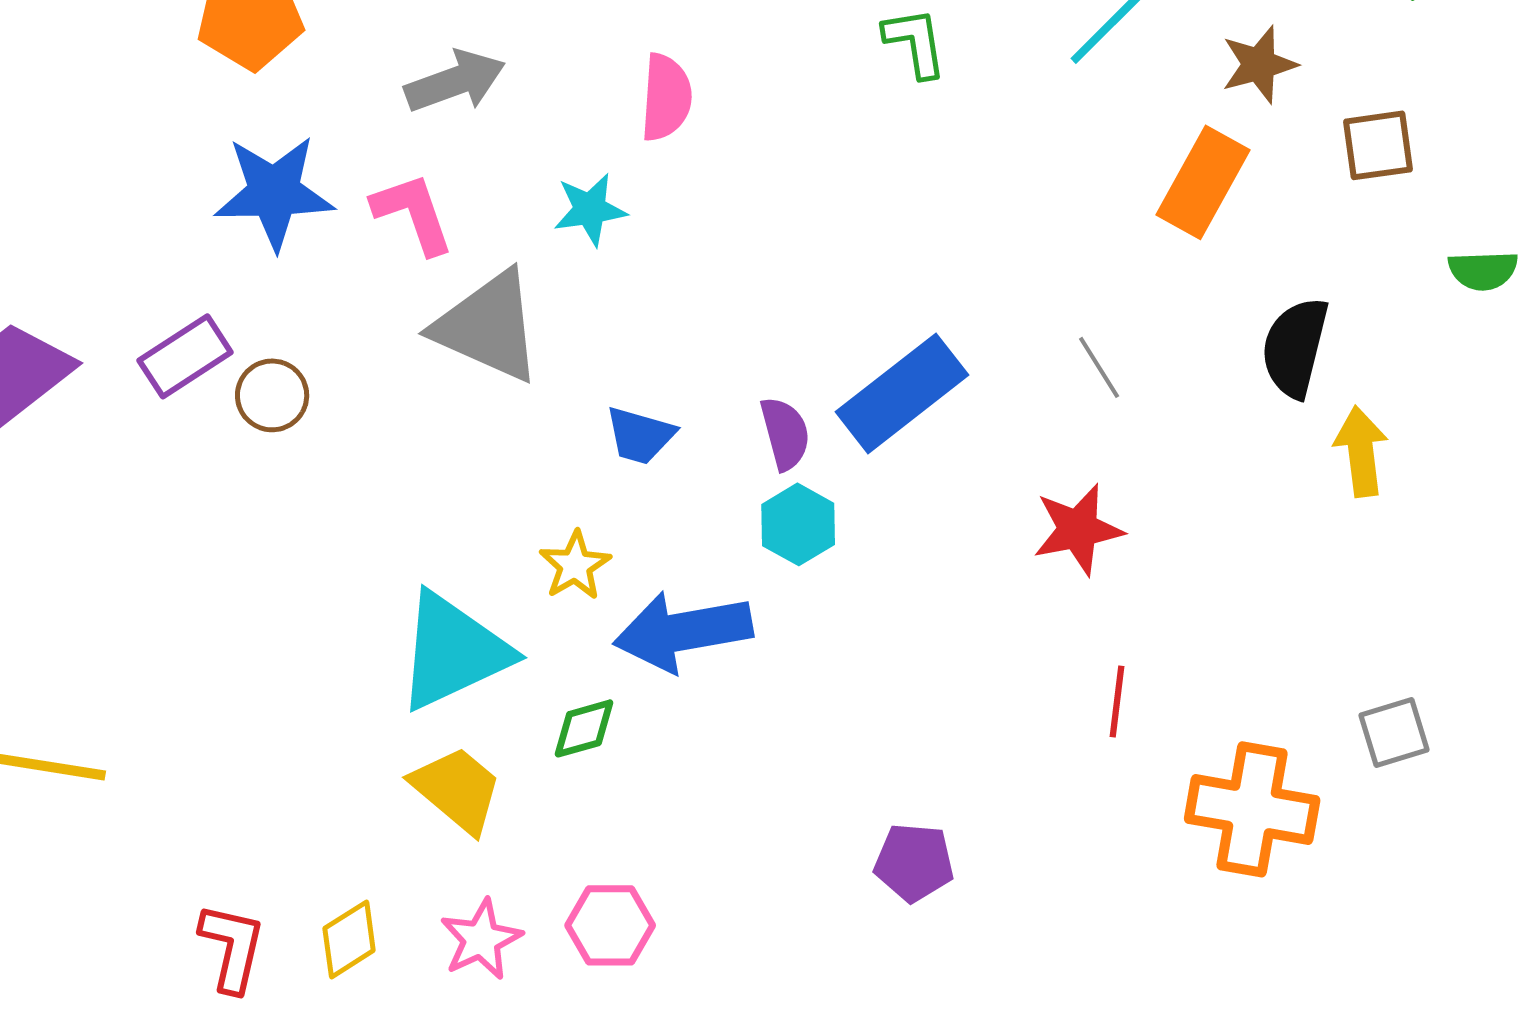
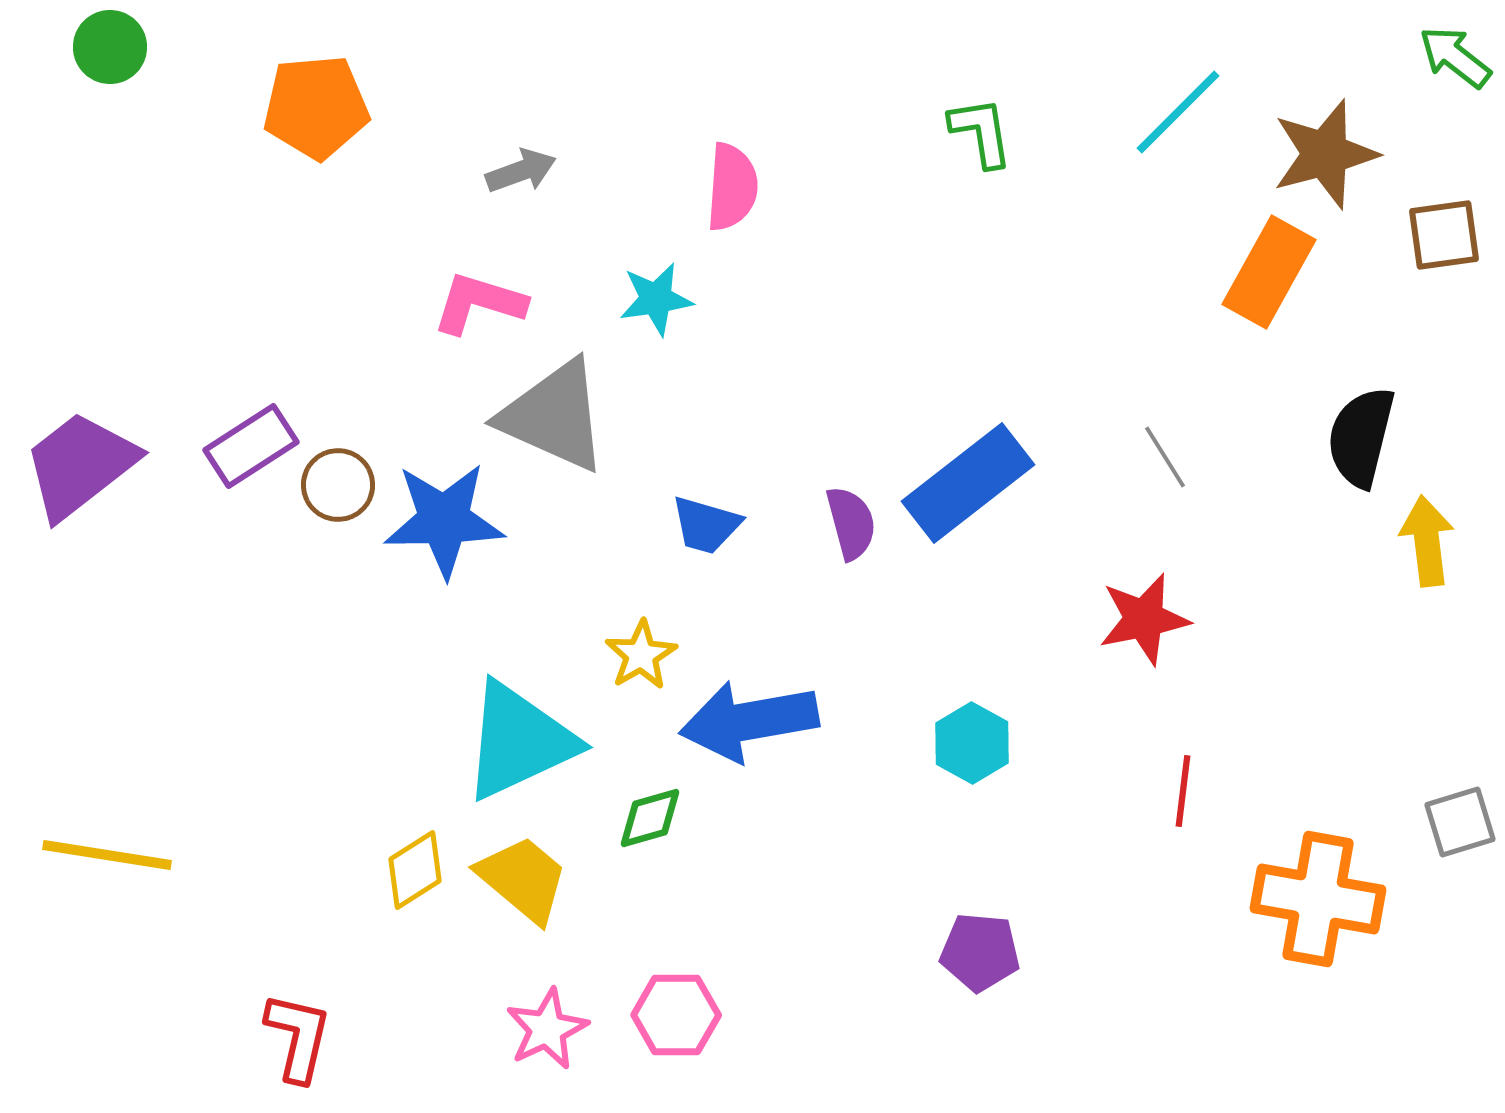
brown star: (1259, 64) -> (1325, 154), size x1.4
gray arrow: (455, 81) -> (521, 171), size x0.7
blue star: (274, 192) -> (444, 520), moved
pink L-shape: (413, 213) -> (479, 303), turned -54
cyan hexagon: (798, 524) -> (972, 743), moved
yellow diamond: (349, 939) -> (415, 870), moved

